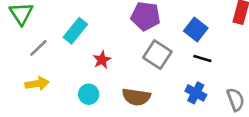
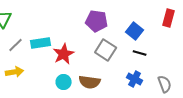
cyan rectangle: (75, 31) -> (41, 43), moved, turned 42
red star: (102, 60) -> (64, 54), size x1.5
cyan circle: (89, 94) -> (64, 82), moved

